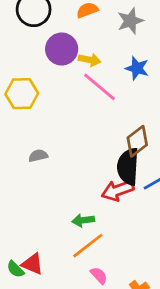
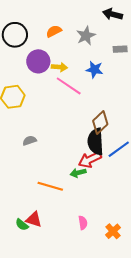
green arrow: (83, 220) -> (78, 173), moved
orange line: (88, 246) -> (50, 186), moved, turned 60
pink semicircle: (99, 275) -> (83, 223), turned 40

